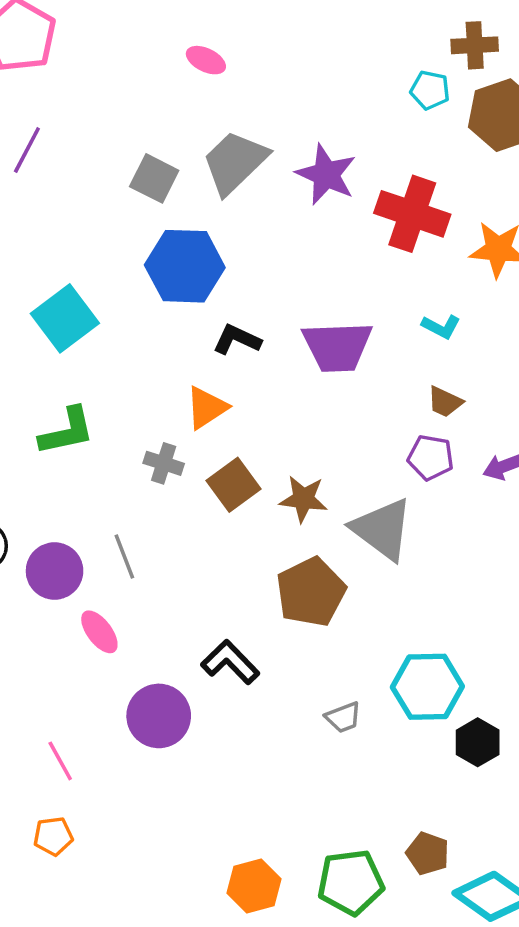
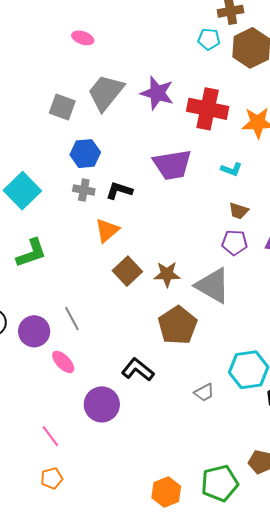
blue hexagon: (185, 266) -> (85, 154), size x0.7
purple trapezoid: (337, 347) -> (172, 165), moved
gray cross: (164, 463) -> (84, 190), moved

